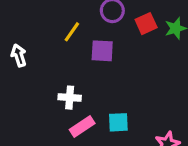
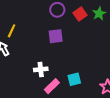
yellow line: (72, 32) -> (12, 31), moved

